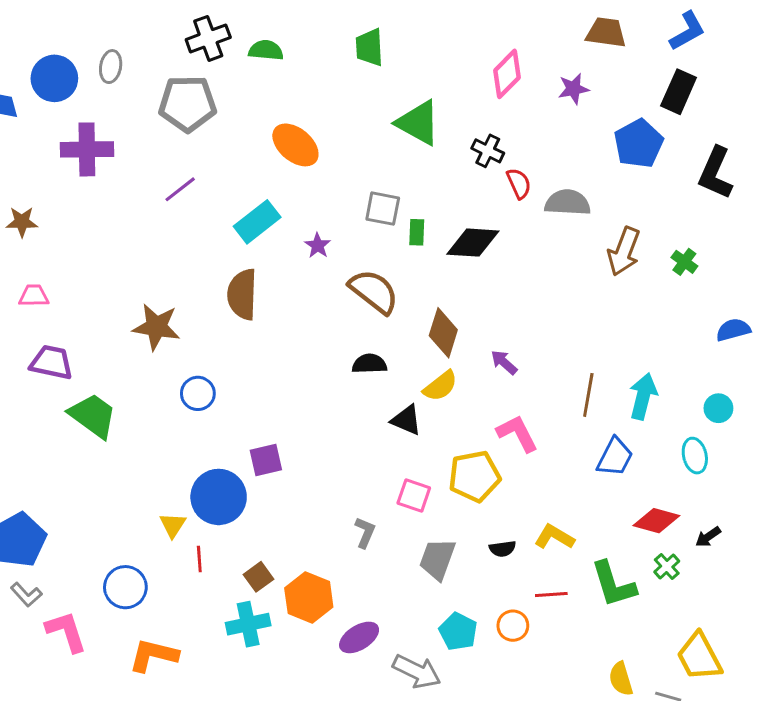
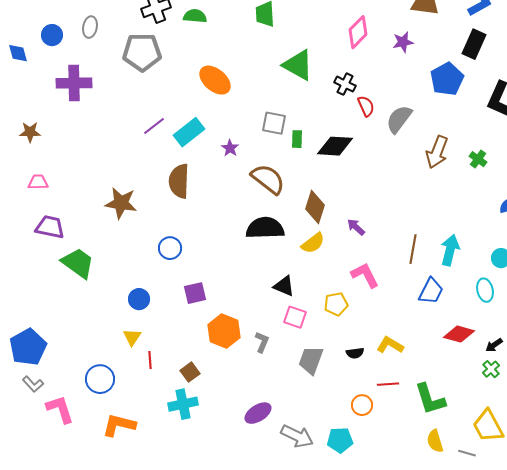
blue circle: (54, 78) -> (52, 35), size x0.7
purple line: (180, 189) -> (154, 126), moved
gray semicircle: (568, 203) -> (399, 119), turned -56
black semicircle: (369, 364) -> (265, 228), size x1.6
blue circle: (198, 393) -> (170, 248), moved
black triangle: (406, 420) -> (284, 286), moved
yellow pentagon: (474, 476) -> (336, 304), size x0.7
blue circle: (219, 497) -> (139, 299), moved, size x0.6
green cross: (667, 566) -> (491, 369), moved
green L-shape: (613, 584) -> (430, 399), moved
orange hexagon: (309, 598) -> (224, 331), moved
cyan pentagon: (458, 632) -> (340, 440), moved, turned -30

